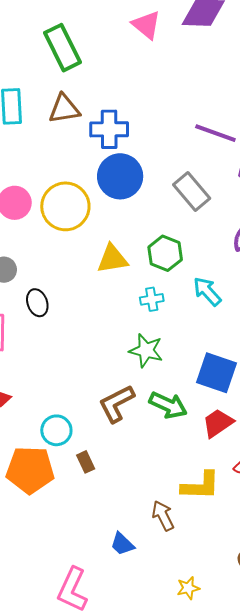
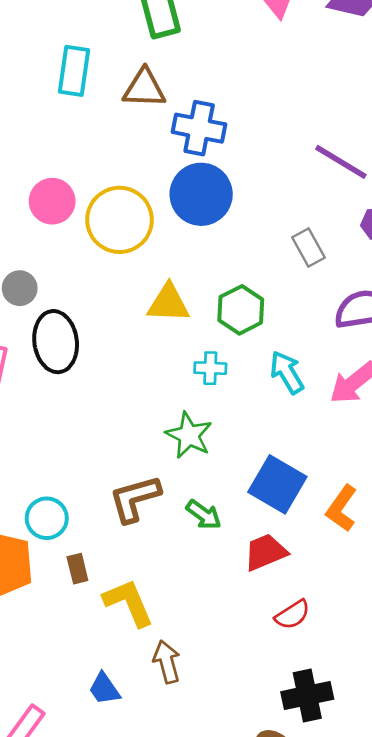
gray rectangle: (192, 192) -> (308, 248), moved, size x0.7
black ellipse: (37, 303) -> (56, 342), size x1.6
green arrow: (168, 405) -> (204, 515), size x0.7
yellow L-shape: (201, 486) -> (129, 603), moved, turned -126

